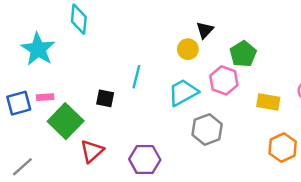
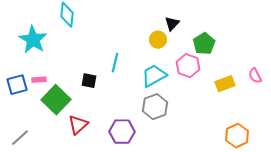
yellow rectangle: (268, 102) -> (225, 84), turned -30
gray hexagon: (207, 130) -> (155, 107), moved
orange hexagon: (283, 148) -> (237, 136), moved

